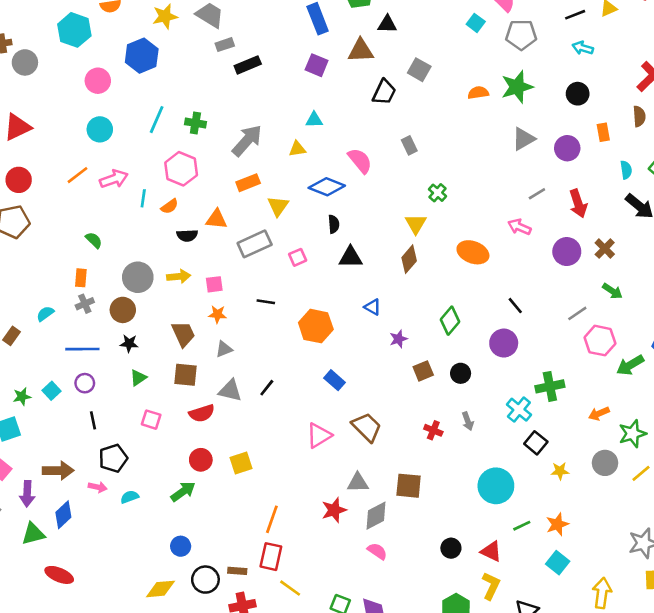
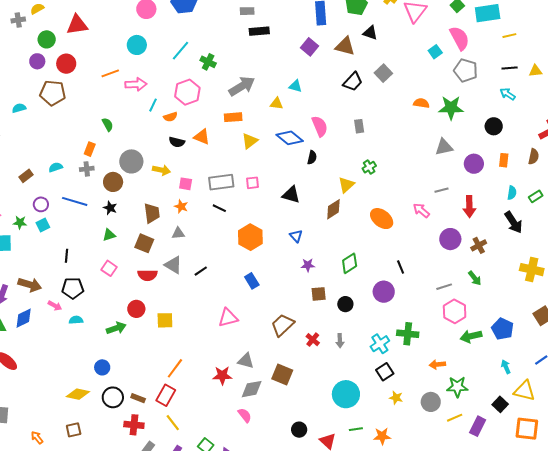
black semicircle: (334, 224) -> (312, 157), moved
gray rectangle: (255, 244) -> (221, 182), moved
purple circle: (85, 383) -> (41, 204), moved
brown trapezoid: (367, 427) -> (283, 325), moved, turned -105

